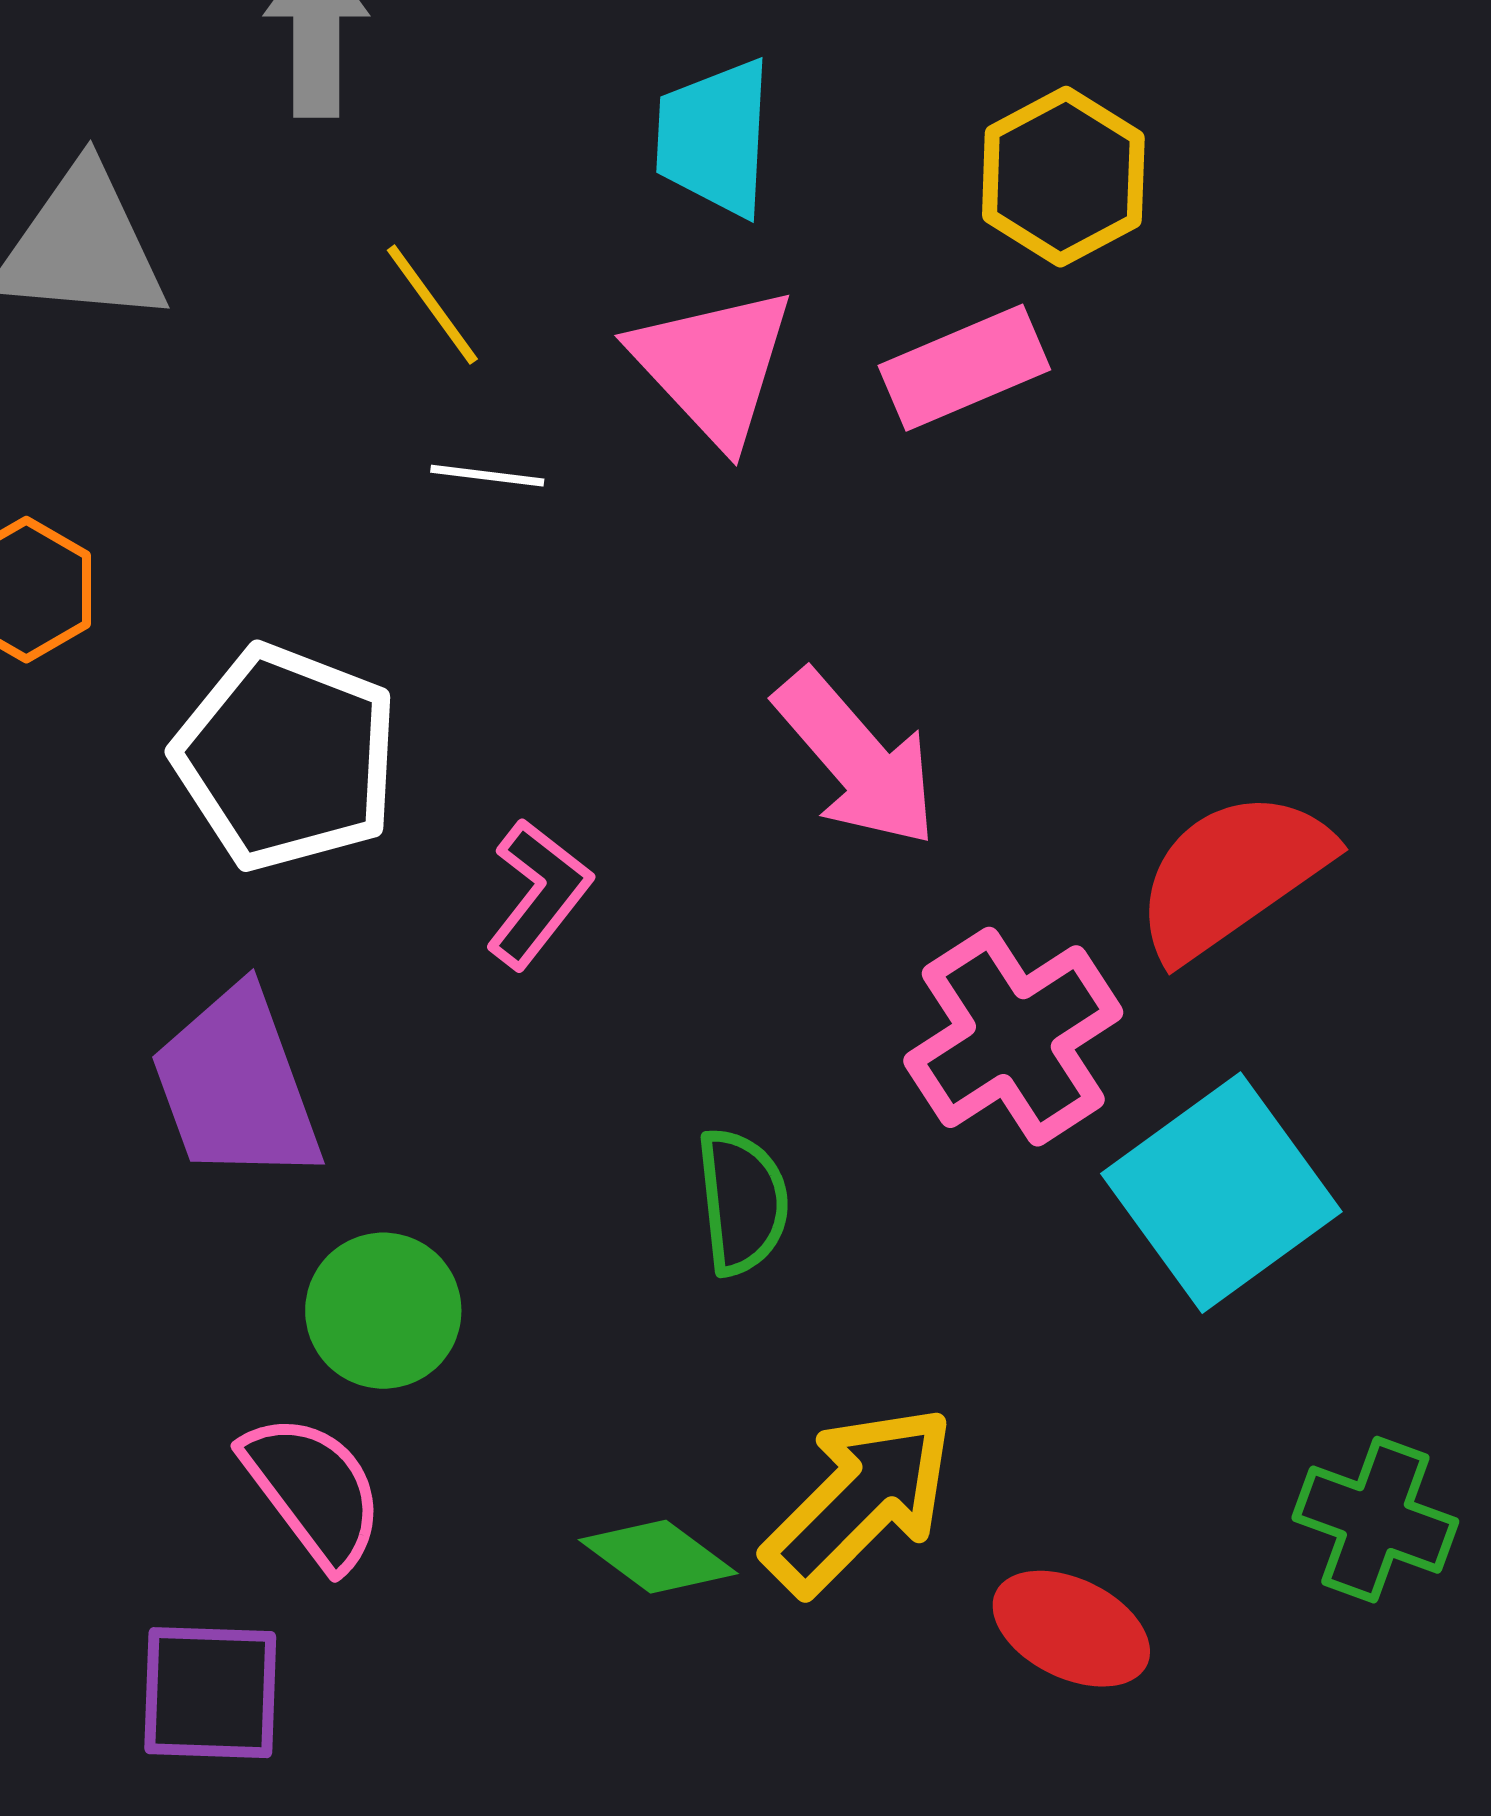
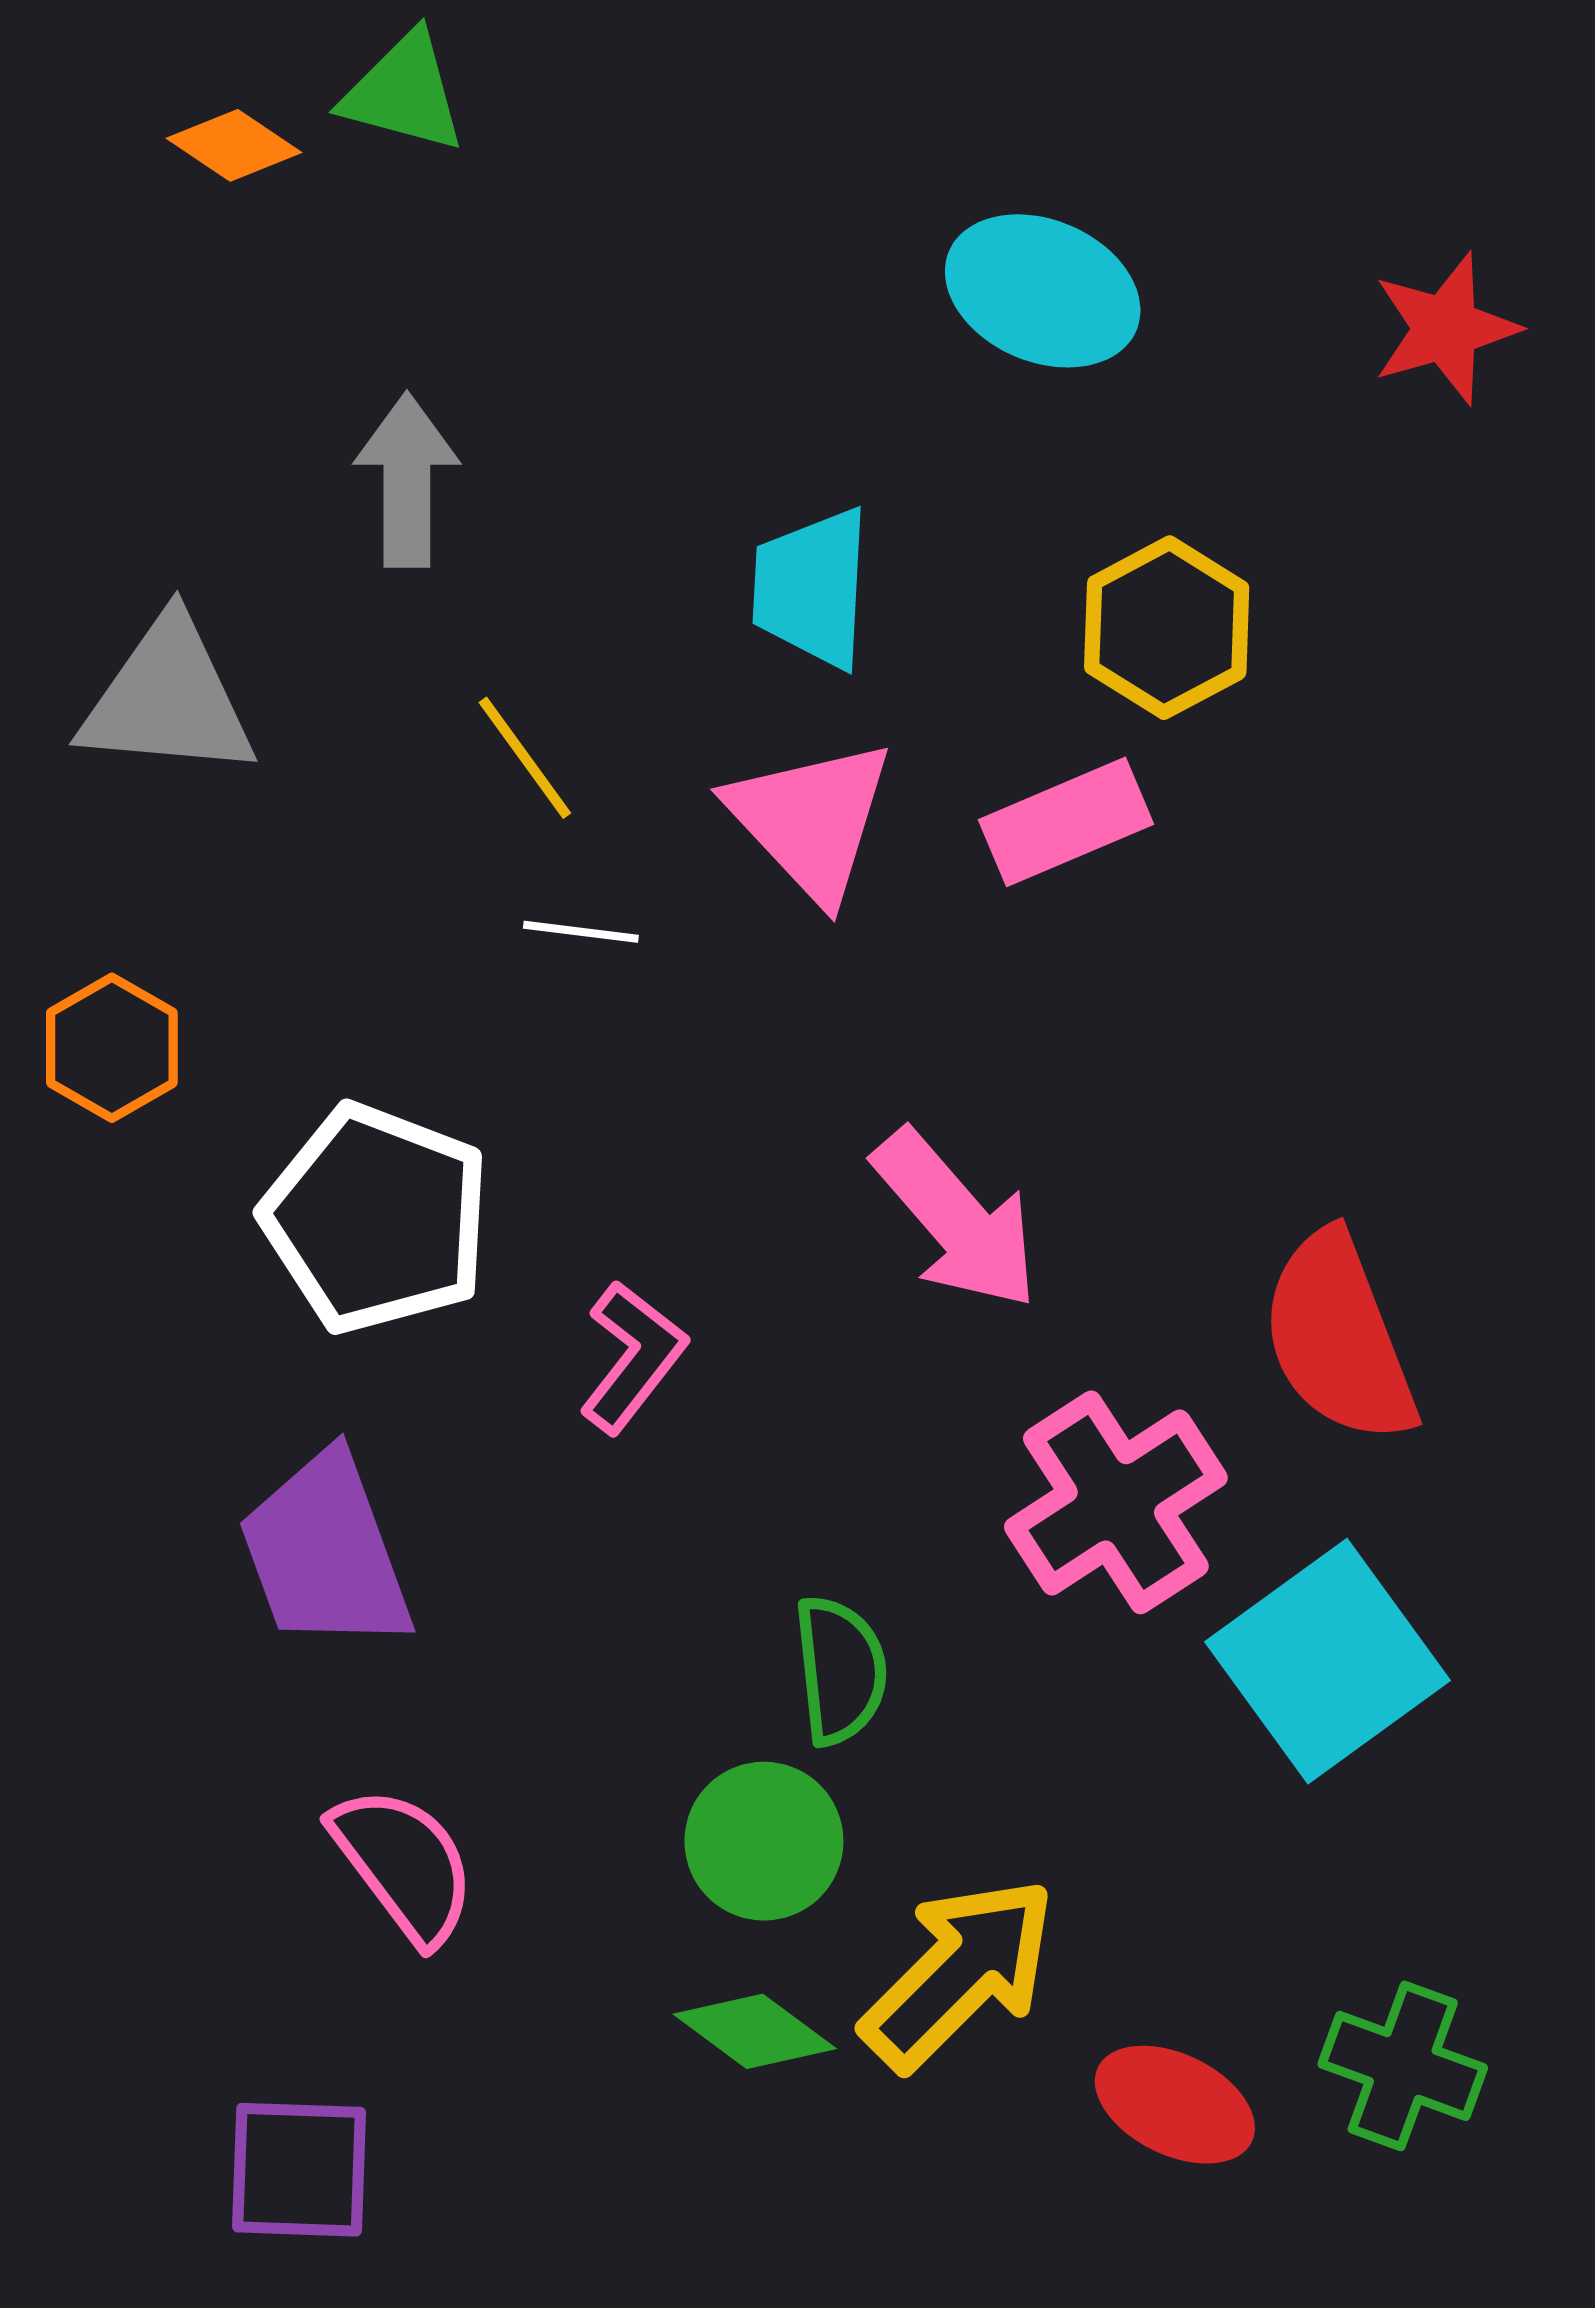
red semicircle: (1232, 875) -> (1339, 1338), turned -76
green circle: (383, 1311) -> (764, 1841), moved
pink semicircle: (313, 1491) -> (404, 1865), moved
green cross: (1375, 1520) -> (1403, 2066), moved

